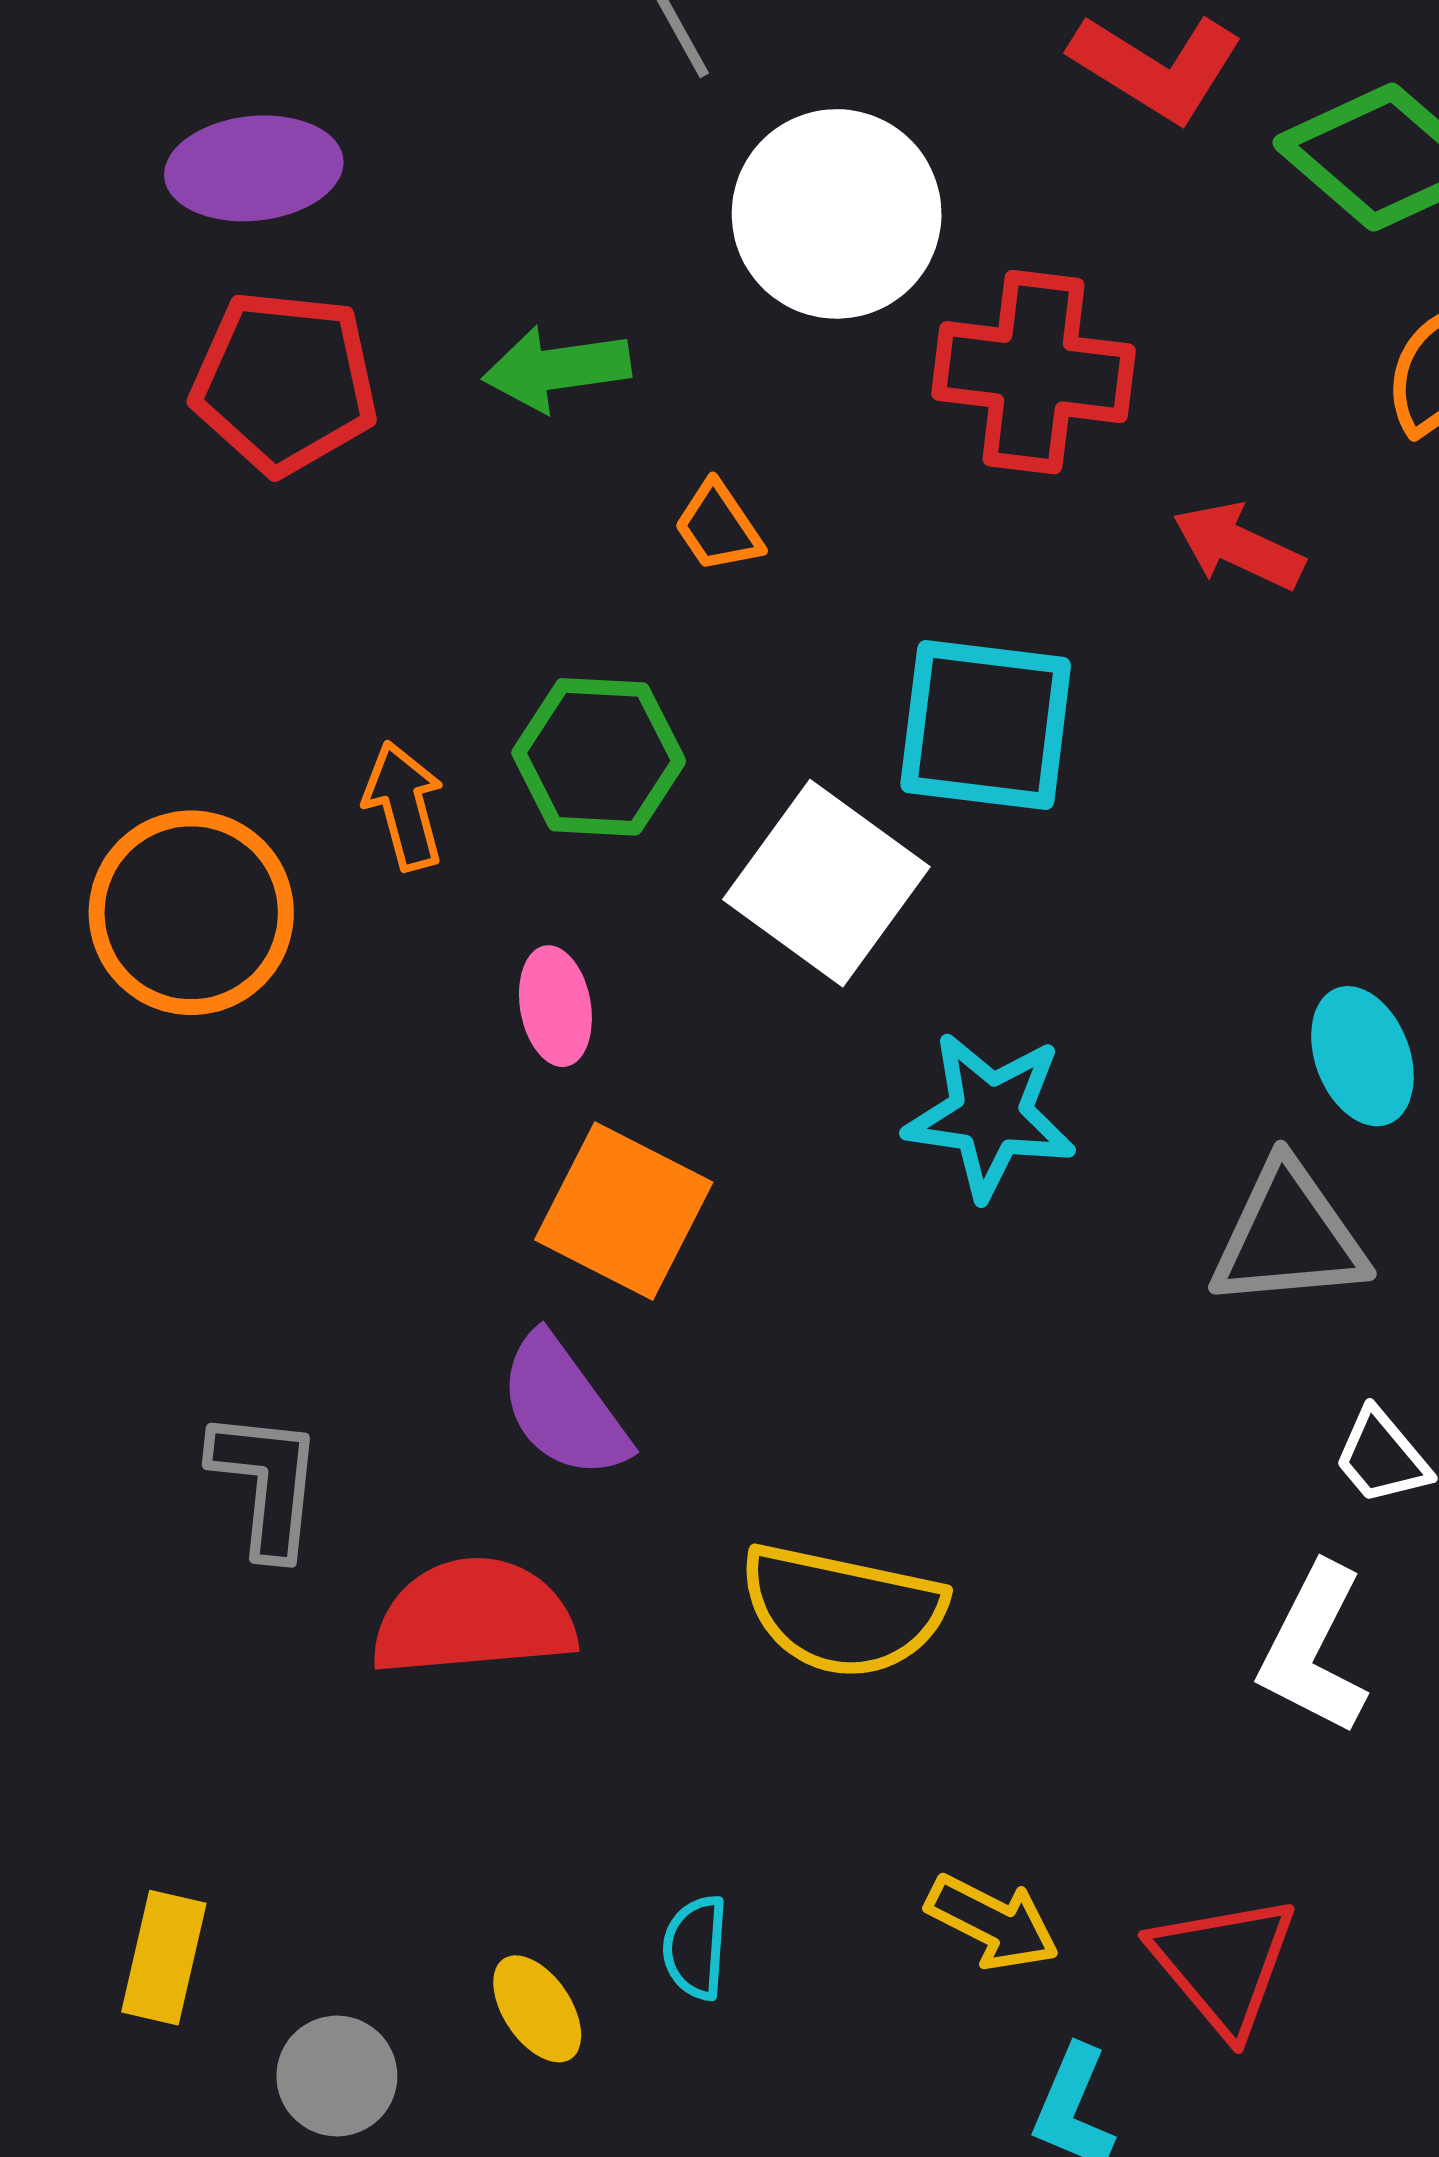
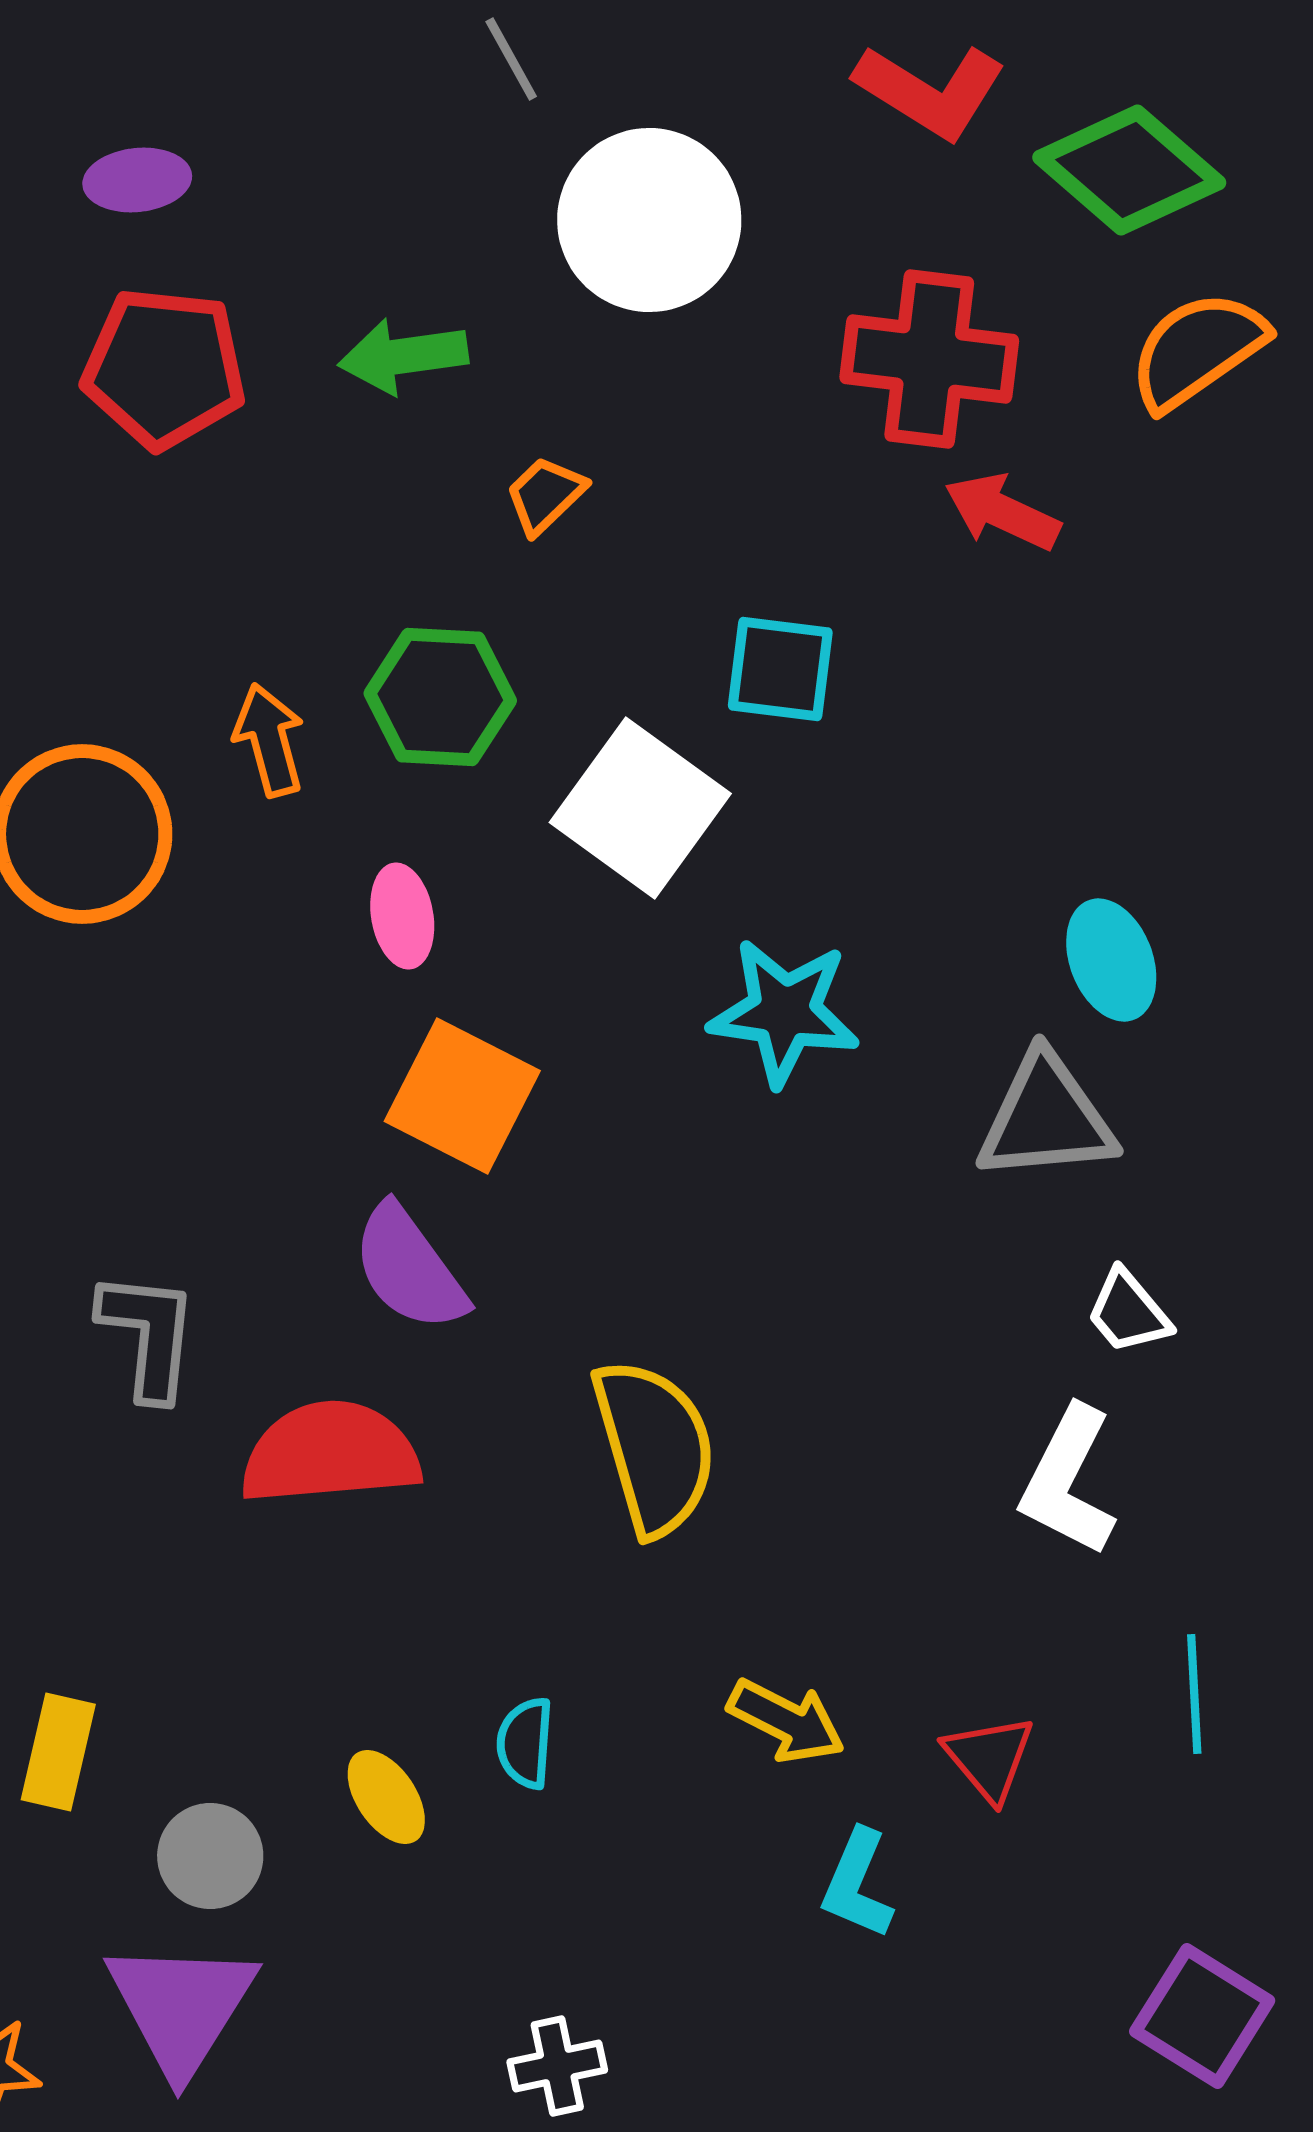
purple ellipse: (254, 168) -> (137, 180), size x0.7
red cross: (1033, 372) -> (929, 359), moved
orange trapezoid: (718, 527) -> (545, 495), turned 80
cyan square: (986, 725) -> (780, 669), size x0.7
yellow semicircle: (842, 1610) -> (654, 1447), turned -118
red triangle: (1224, 1964) -> (989, 1758), size x0.7

